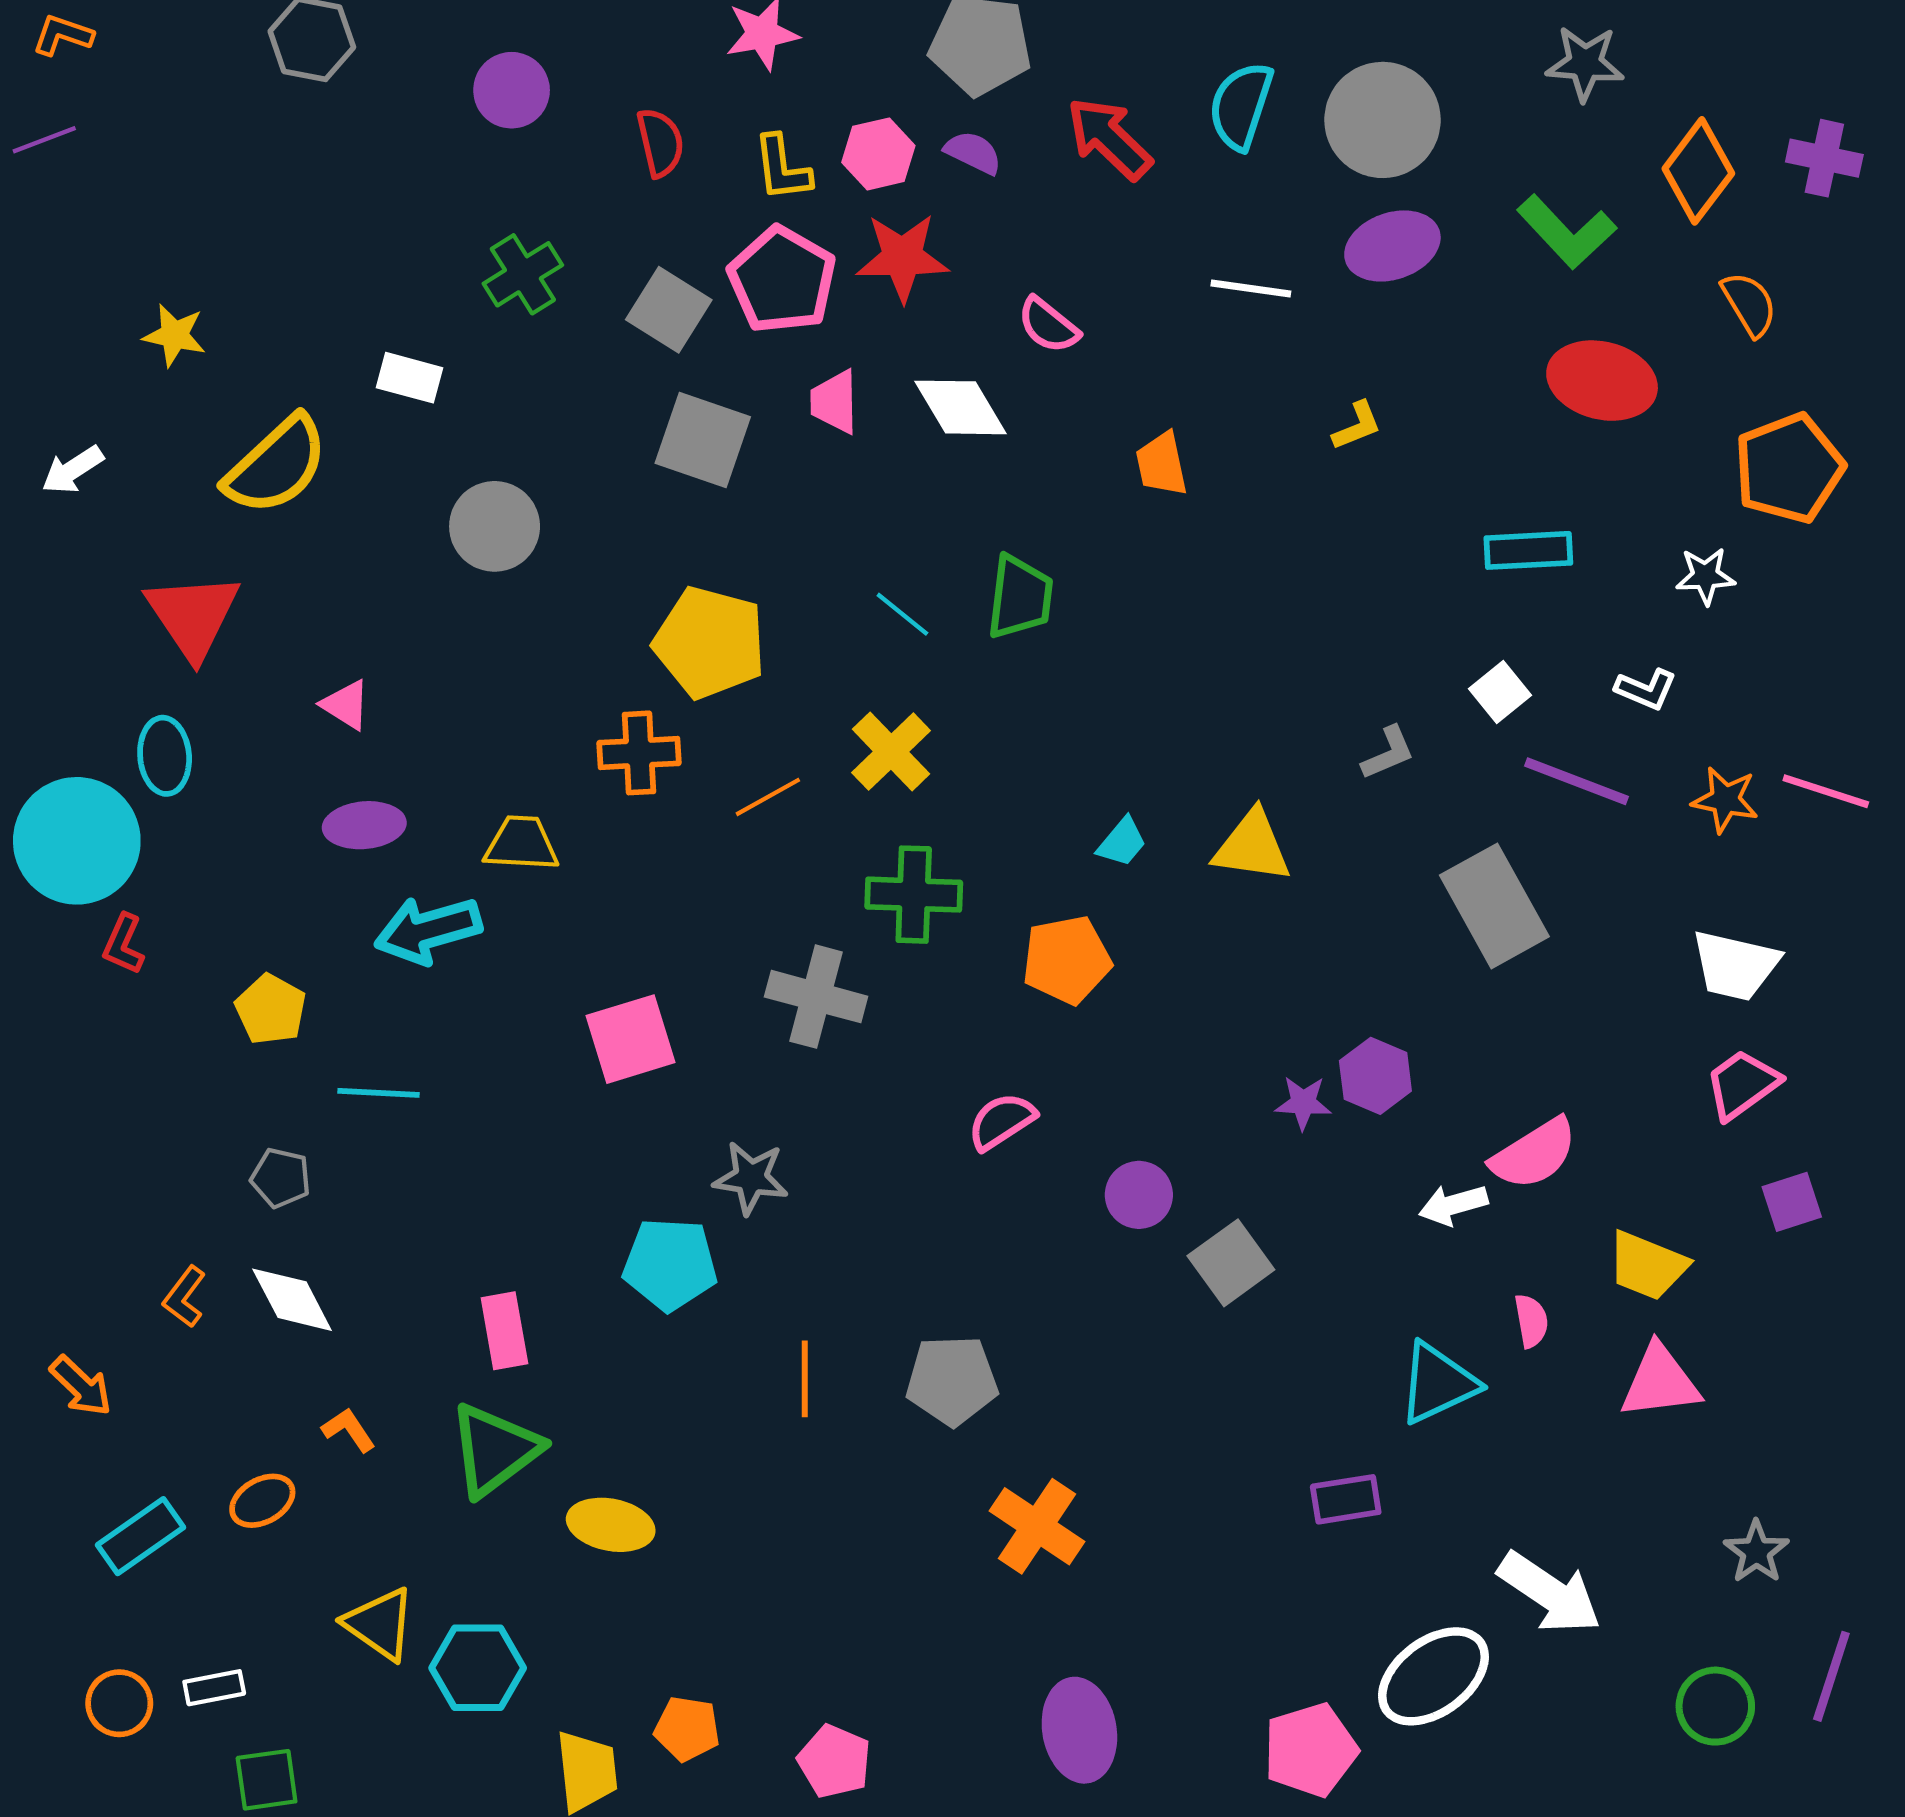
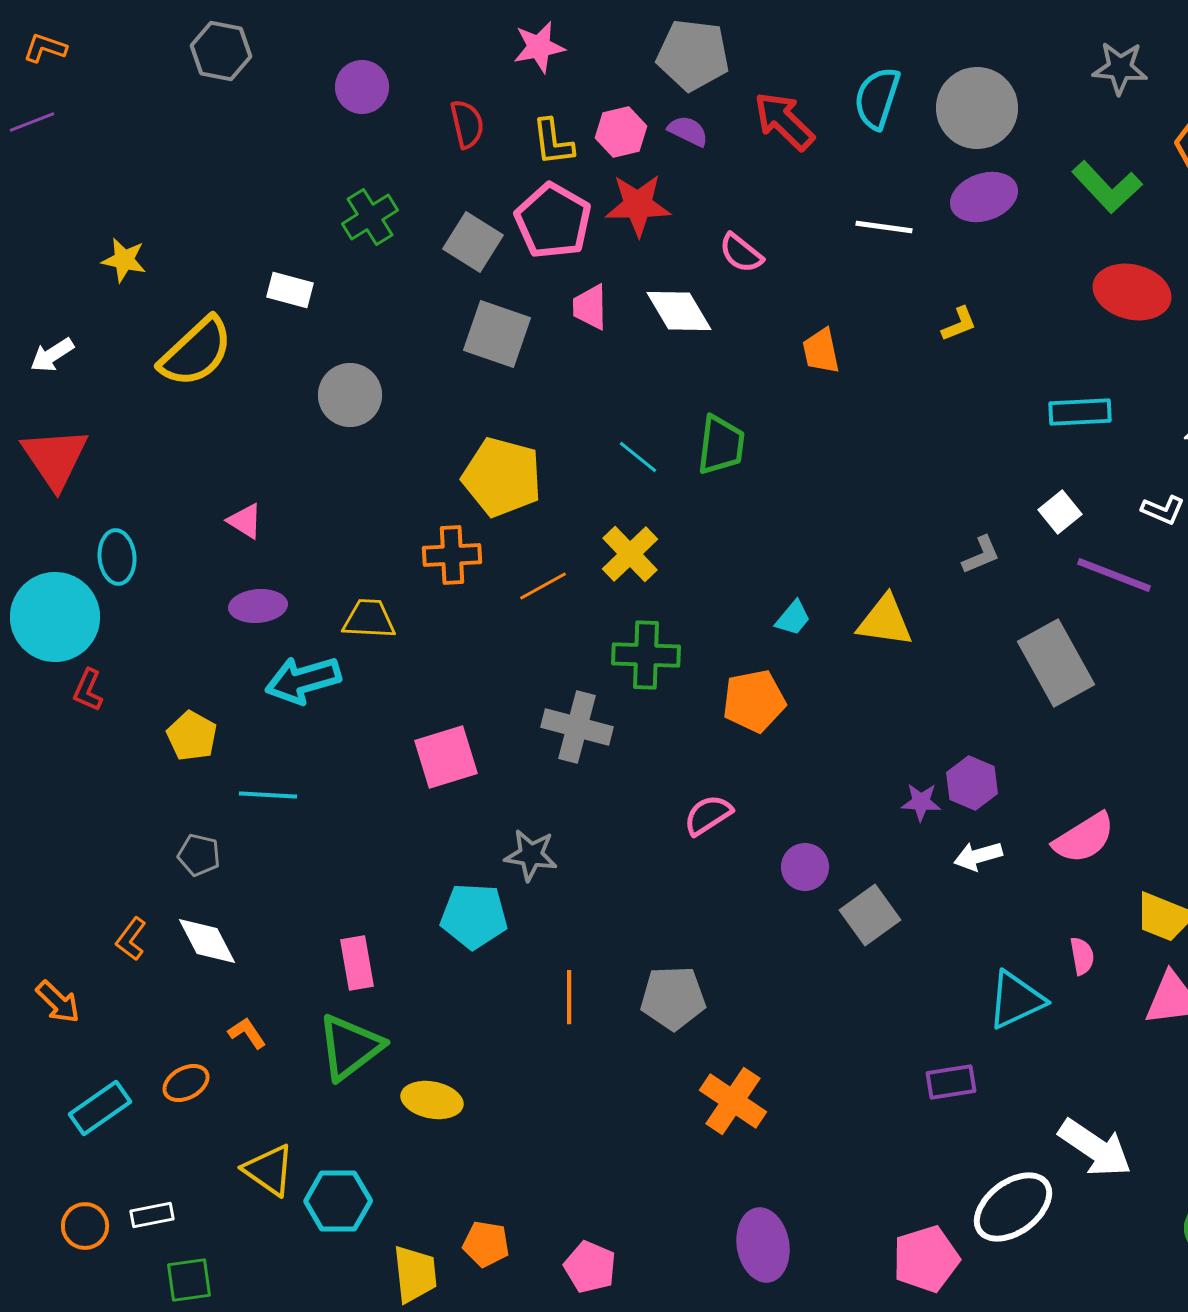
red triangle: (193, 616) -> (55, 458), moved
white arrow: (1453, 1205) -> (978, 856), moved

